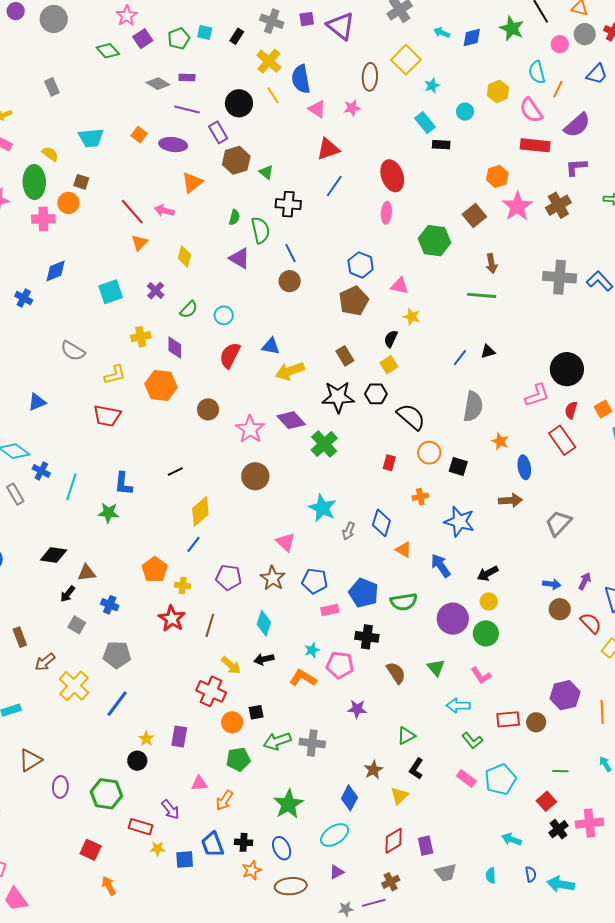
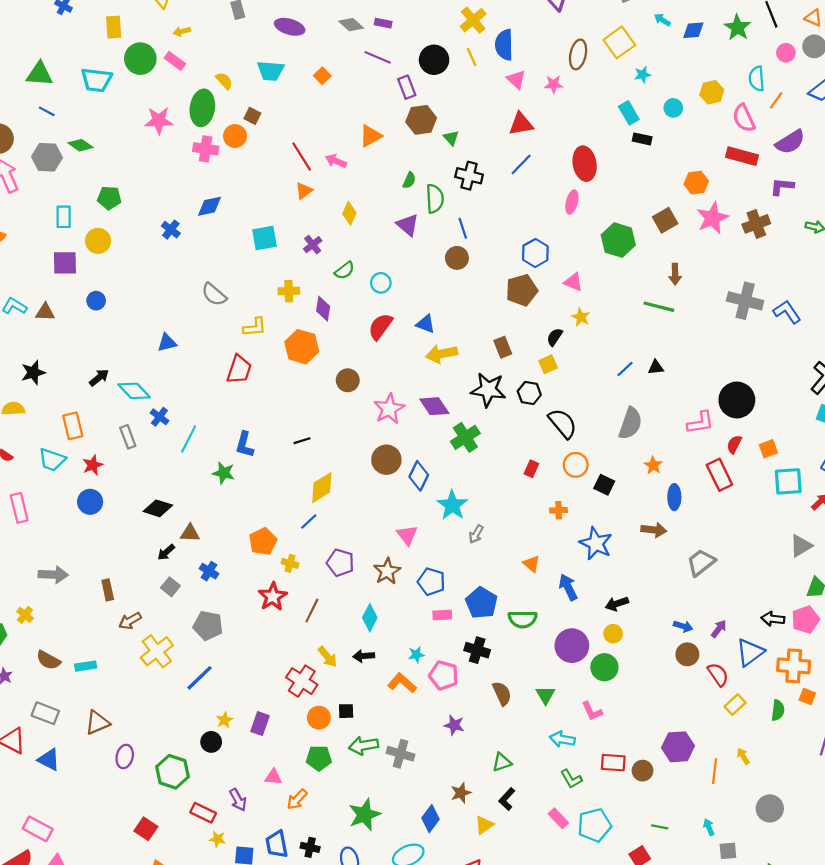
purple ellipse: (173, 145) -> (290, 27), moved
red trapezoid: (107, 416) -> (239, 369), turned -92
blue diamond: (381, 523) -> (419, 476), moved

